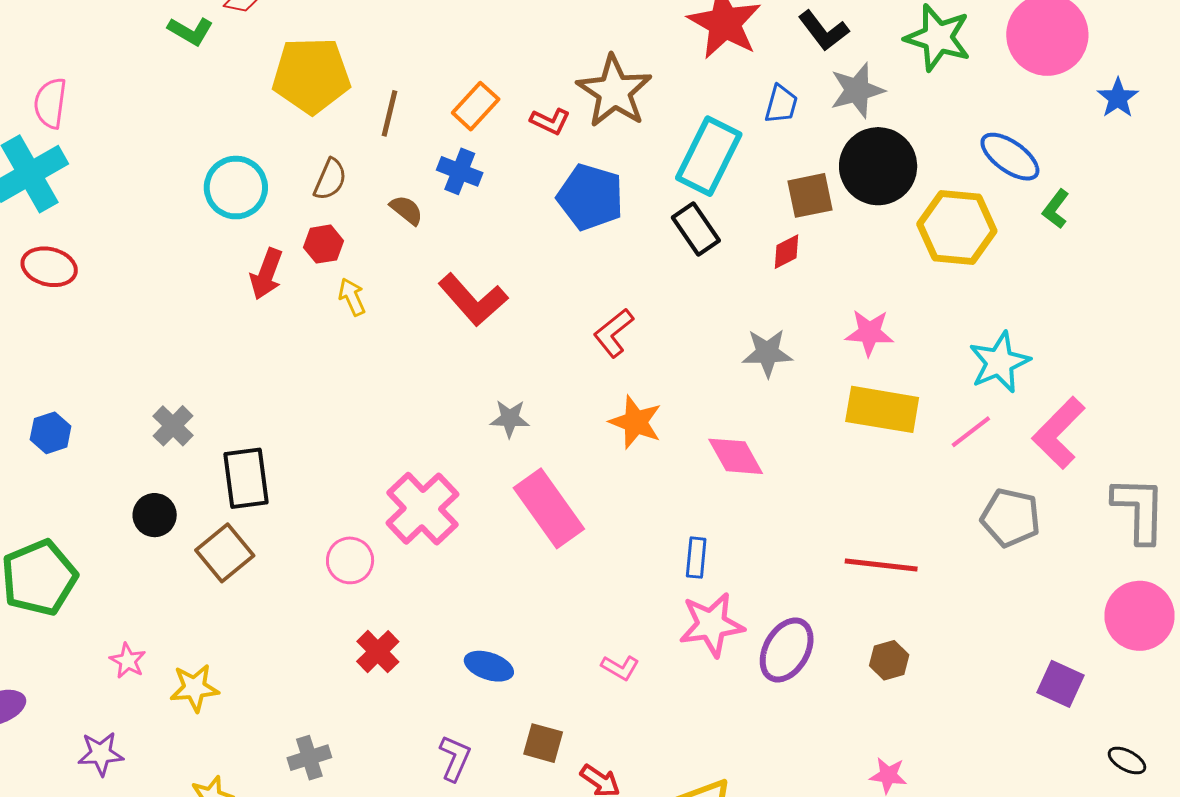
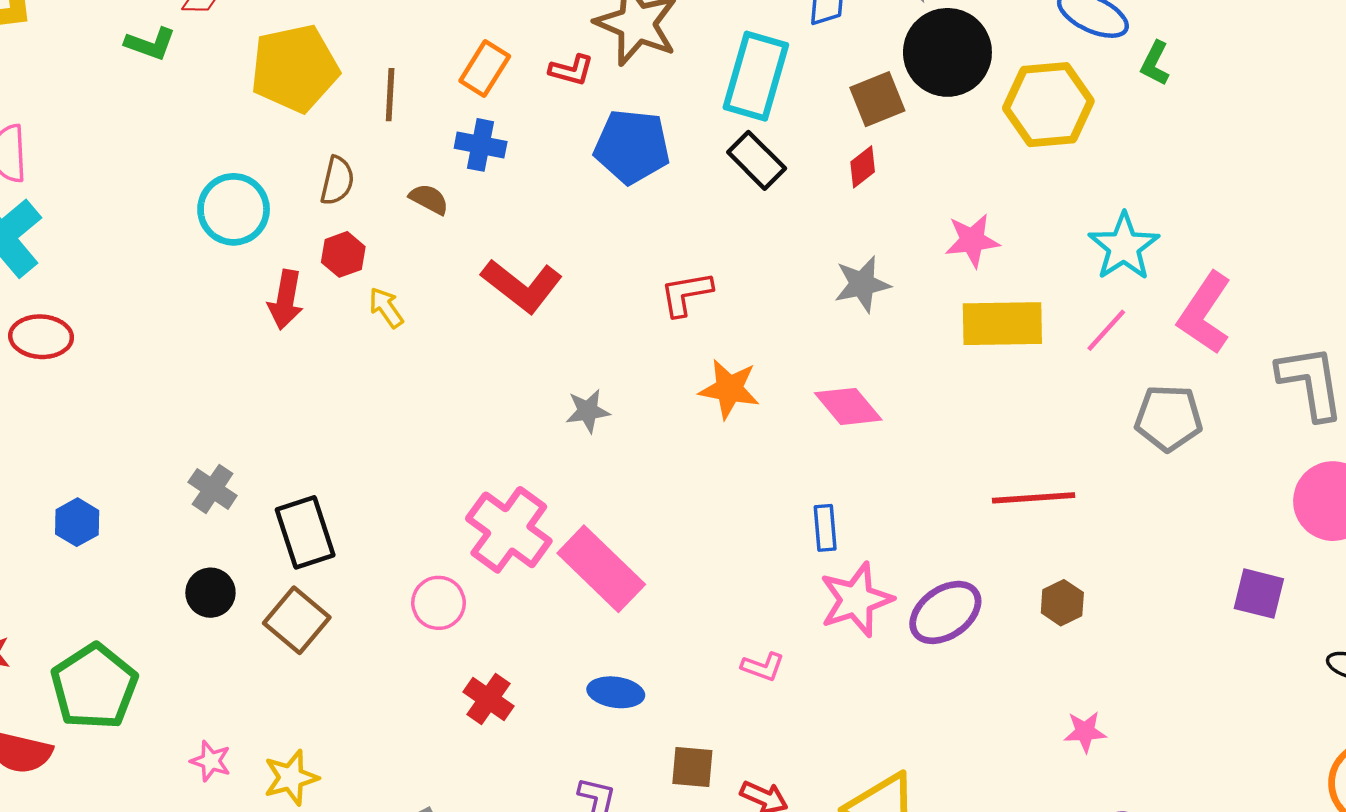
red L-shape: (614, 333) -> (686, 294), turned 39
pink rectangle: (549, 508) -> (601, 569), moved
purple ellipse: (787, 650) -> (945, 612), turned 36

